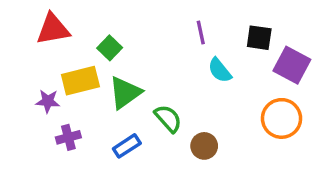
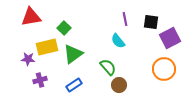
purple line: (201, 33) -> (125, 19), moved
purple square: (292, 65) -> (170, 38), turned 35
cyan semicircle: (220, 70) -> (118, 41), moved
green semicircle: (168, 118) -> (108, 67), moved

